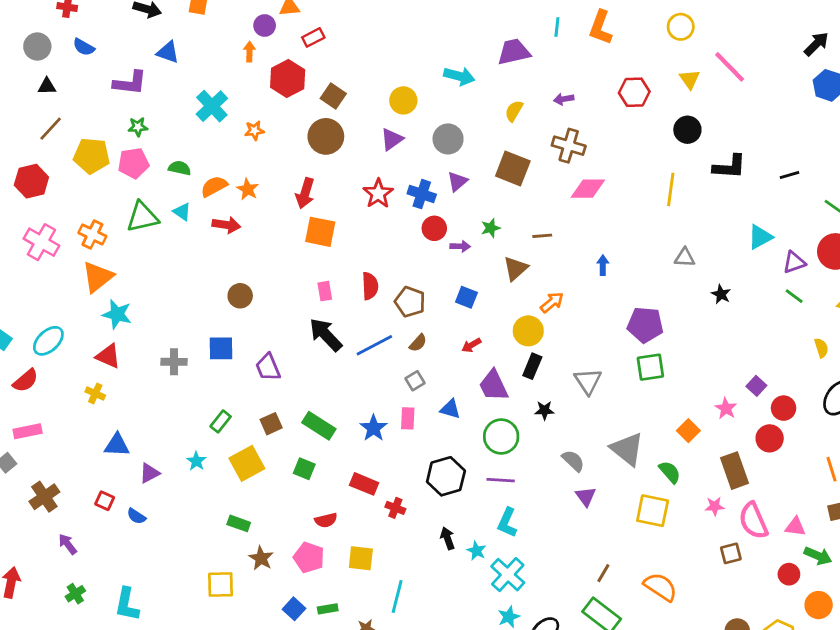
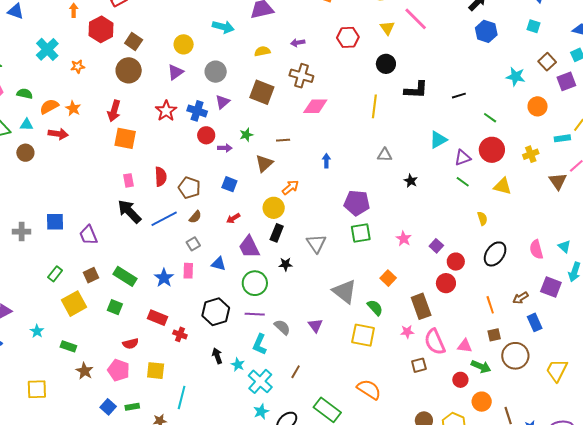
yellow semicircle: (514, 111) -> (262, 51), turned 49
cyan triangle: (182, 212) -> (26, 125), turned -32
brown circle: (240, 296) -> (25, 153), moved
pink star: (726, 408) -> (404, 239), moved
cyan star: (196, 461) -> (37, 331), moved
gray semicircle: (573, 461) -> (282, 327), moved
brown line: (603, 573) -> (296, 372), moved
yellow square: (221, 585) -> (37, 389), moved

